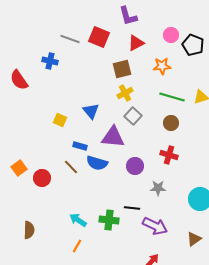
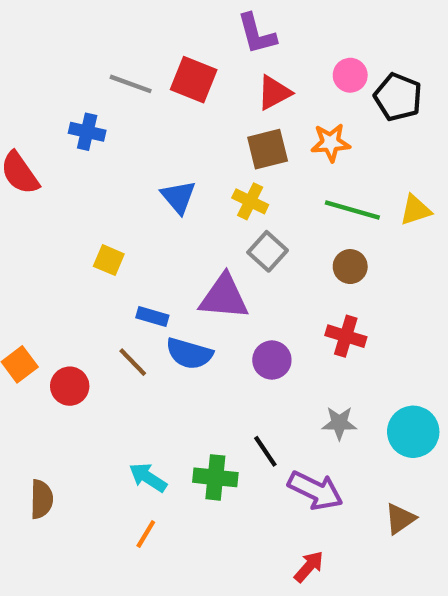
brown square: (122, 69) -> (268, 149), moved
yellow cross: (125, 93) -> (250, 201), turned -35
blue triangle: (91, 111) -> (178, 197), moved
gray star: (158, 188) -> (339, 423), moved
black line: (132, 208) -> (265, 451), turned 49

